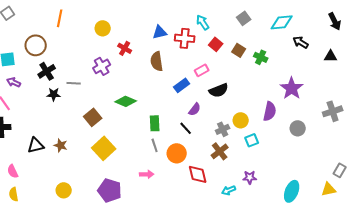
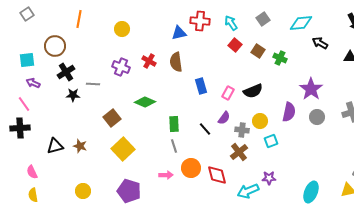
cyan arrow: (203, 22) -> (231, 23), moved
red cross: (185, 38) -> (200, 21), moved
red cross: (125, 48) -> (149, 61), moved
purple cross: (102, 66) -> (121, 67), turned -36
pink rectangle: (202, 70) -> (228, 93), moved, turned -32
blue rectangle: (182, 85) -> (201, 86), turned -70
black semicircle: (219, 90) -> (253, 91), moved
purple semicircle: (195, 109) -> (224, 118), moved
gray circle: (298, 128) -> (317, 117), moved
gray cross: (223, 129) -> (242, 130), turned 32
orange circle: (177, 153) -> (191, 168), moved
cyan arrow: (229, 190) -> (248, 191), size x1.5

